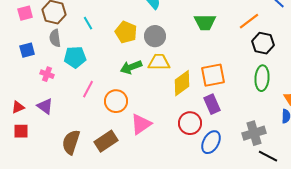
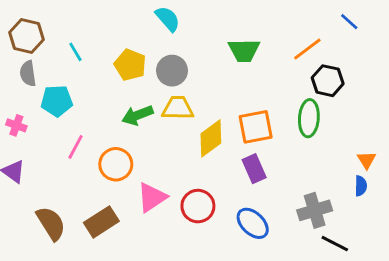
green ellipse: (262, 78) -> (309, 118), moved
red circle: (190, 123) -> (198, 206), moved
brown semicircle: (71, 142) -> (51, 223), turned 130
blue ellipse: (211, 142) -> (253, 223), turned -75

